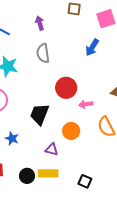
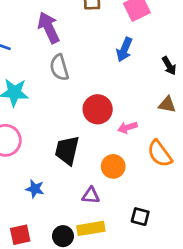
purple arrow: (40, 23) -> (49, 28), size x1.6
black square: (85, 181) -> (140, 217), moved

